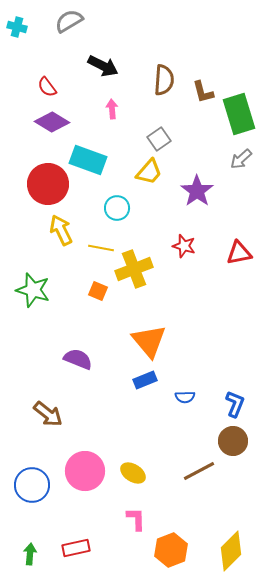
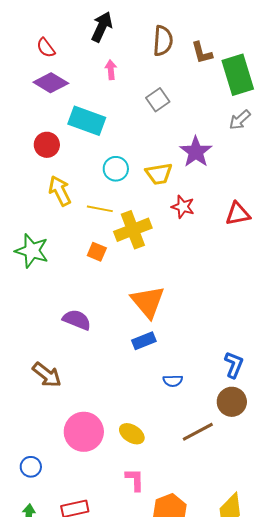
black arrow: (103, 66) -> (102, 27), turned -92
yellow trapezoid: (149, 172) -> (159, 174), moved, turned 40
red circle: (48, 184) -> (47, 145), size x0.6
blue semicircle: (185, 397) -> (173, 381), moved
blue circle: (32, 485) -> (31, 467), moved, size x0.6

